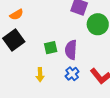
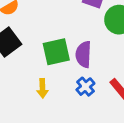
green square: (51, 48) -> (56, 52), size x1.5

